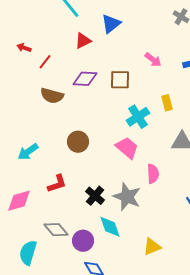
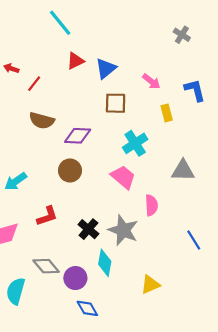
blue triangle: (111, 24) -> (106, 68), moved
purple diamond: (85, 79) -> (78, 136), moved
yellow rectangle: (167, 103) -> (167, 113), moved
cyan diamond: (110, 227) -> (105, 263), turned 30

